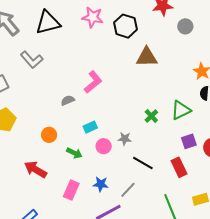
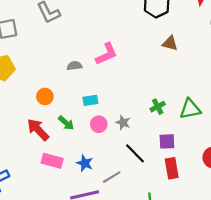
brown triangle: (147, 57) -> (170, 43), size x0.7
purple square: (189, 141) -> (167, 141), moved
red arrow: (35, 169) -> (38, 130), moved
pink rectangle: (71, 190) -> (52, 161), turned 66

